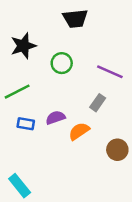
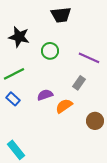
black star: (23, 46) -> (19, 37), turned 30
blue rectangle: (26, 124) -> (13, 99), moved, turned 32

